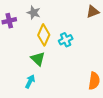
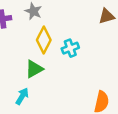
green triangle: (38, 59) -> (34, 69), turned 42

